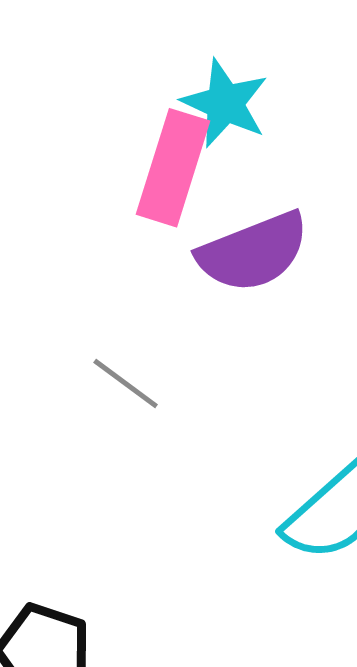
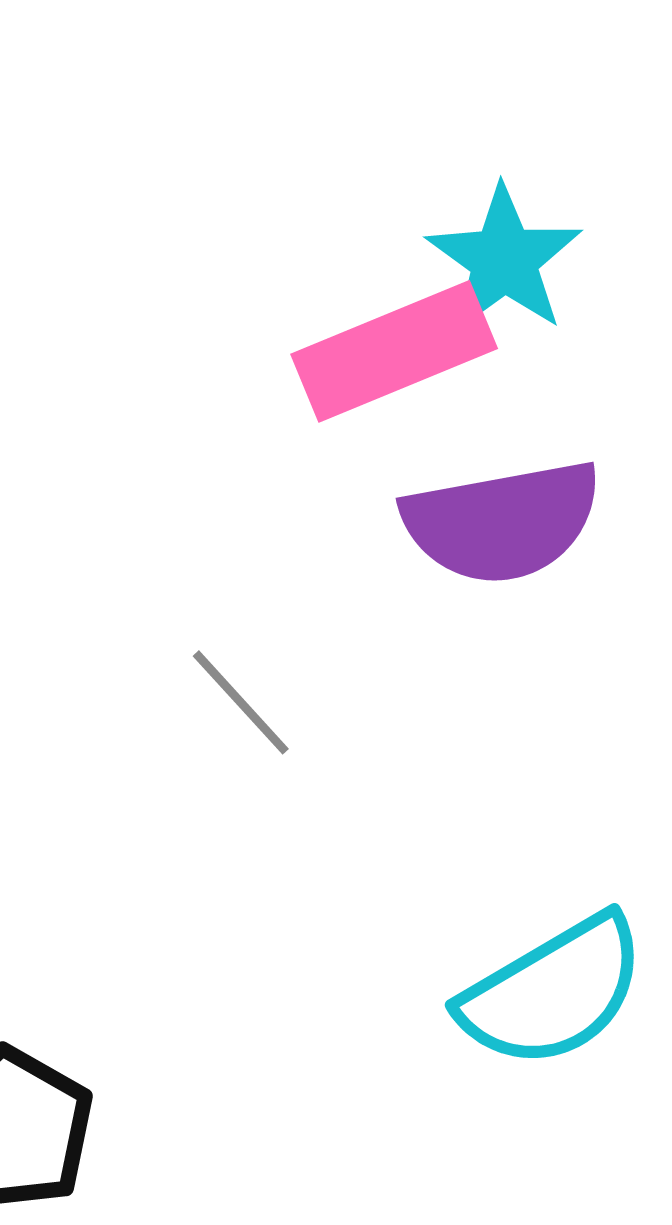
pink rectangle: (173, 168) -> (394, 351), turned 39

